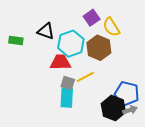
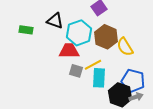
yellow semicircle: (111, 27) -> (125, 47), moved
cyan rectangle: (67, 98) -> (99, 78), moved

